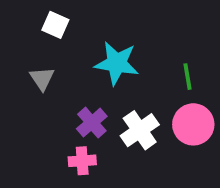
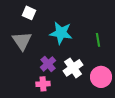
gray triangle: (42, 78) -> (22, 41), size x1.5
pink circle: (193, 124) -> (101, 77), moved

